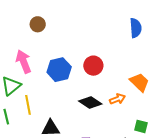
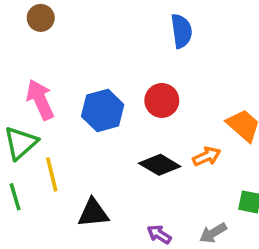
brown circle: (38, 24) -> (41, 18), moved
blue semicircle: (136, 28) -> (181, 31), moved

